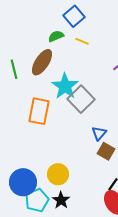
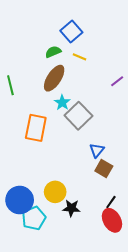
brown ellipse: (42, 62) -> (54, 78), moved
cyan star: (65, 86) -> (62, 103), size x0.6
black star: (61, 200) -> (71, 208), moved, turned -30

